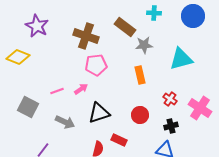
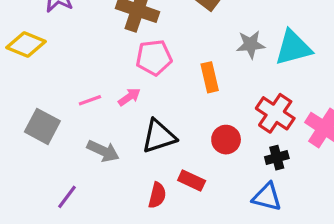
gray star: (144, 45) -> (251, 44), moved
orange rectangle: (140, 75) -> (210, 77), moved
red cross: (170, 99) -> (275, 113), size x1.6

